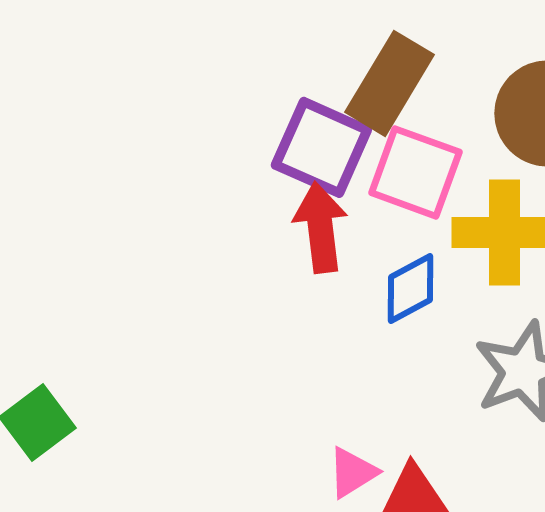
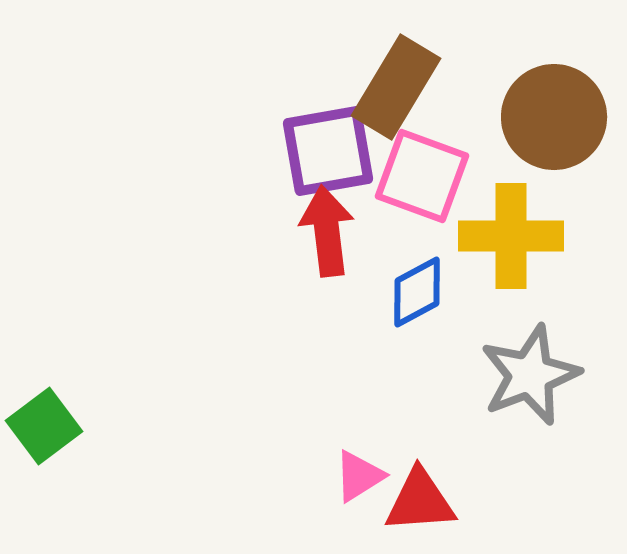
purple square: (321, 147) -> (328, 151), turned -34

